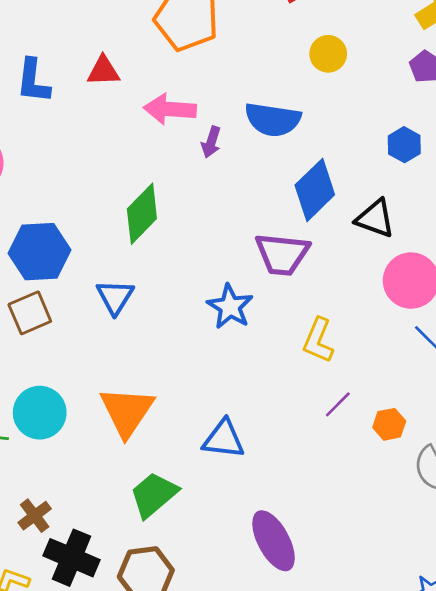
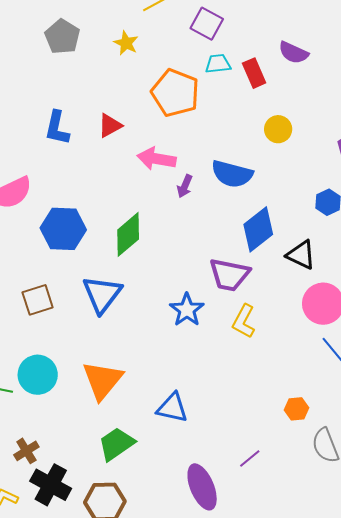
red triangle: (103, 71) -> (110, 126), turned -32
blue hexagon: (39, 252) -> (63, 229), moved
blue triangle: (115, 297) -> (102, 294), size x1.4
yellow L-shape: (318, 340) -> (244, 321), moved
purple line: (338, 404) -> (250, 459), moved

